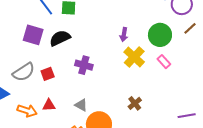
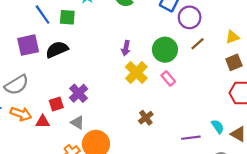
purple square: (33, 35) -> (28, 45), turned -30
purple cross: (84, 65) -> (79, 93), moved, turned 30
red square: (48, 74) -> (56, 104), moved
brown cross: (135, 103) -> (146, 118), moved
orange arrow: (27, 111) -> (21, 114), moved

